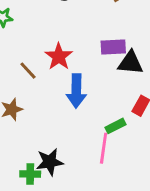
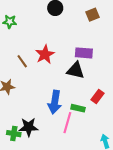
black triangle: (130, 63) -> (76, 70), moved
blue arrow: (76, 91) -> (55, 102), moved
green rectangle: (116, 126) -> (78, 108), turned 32

